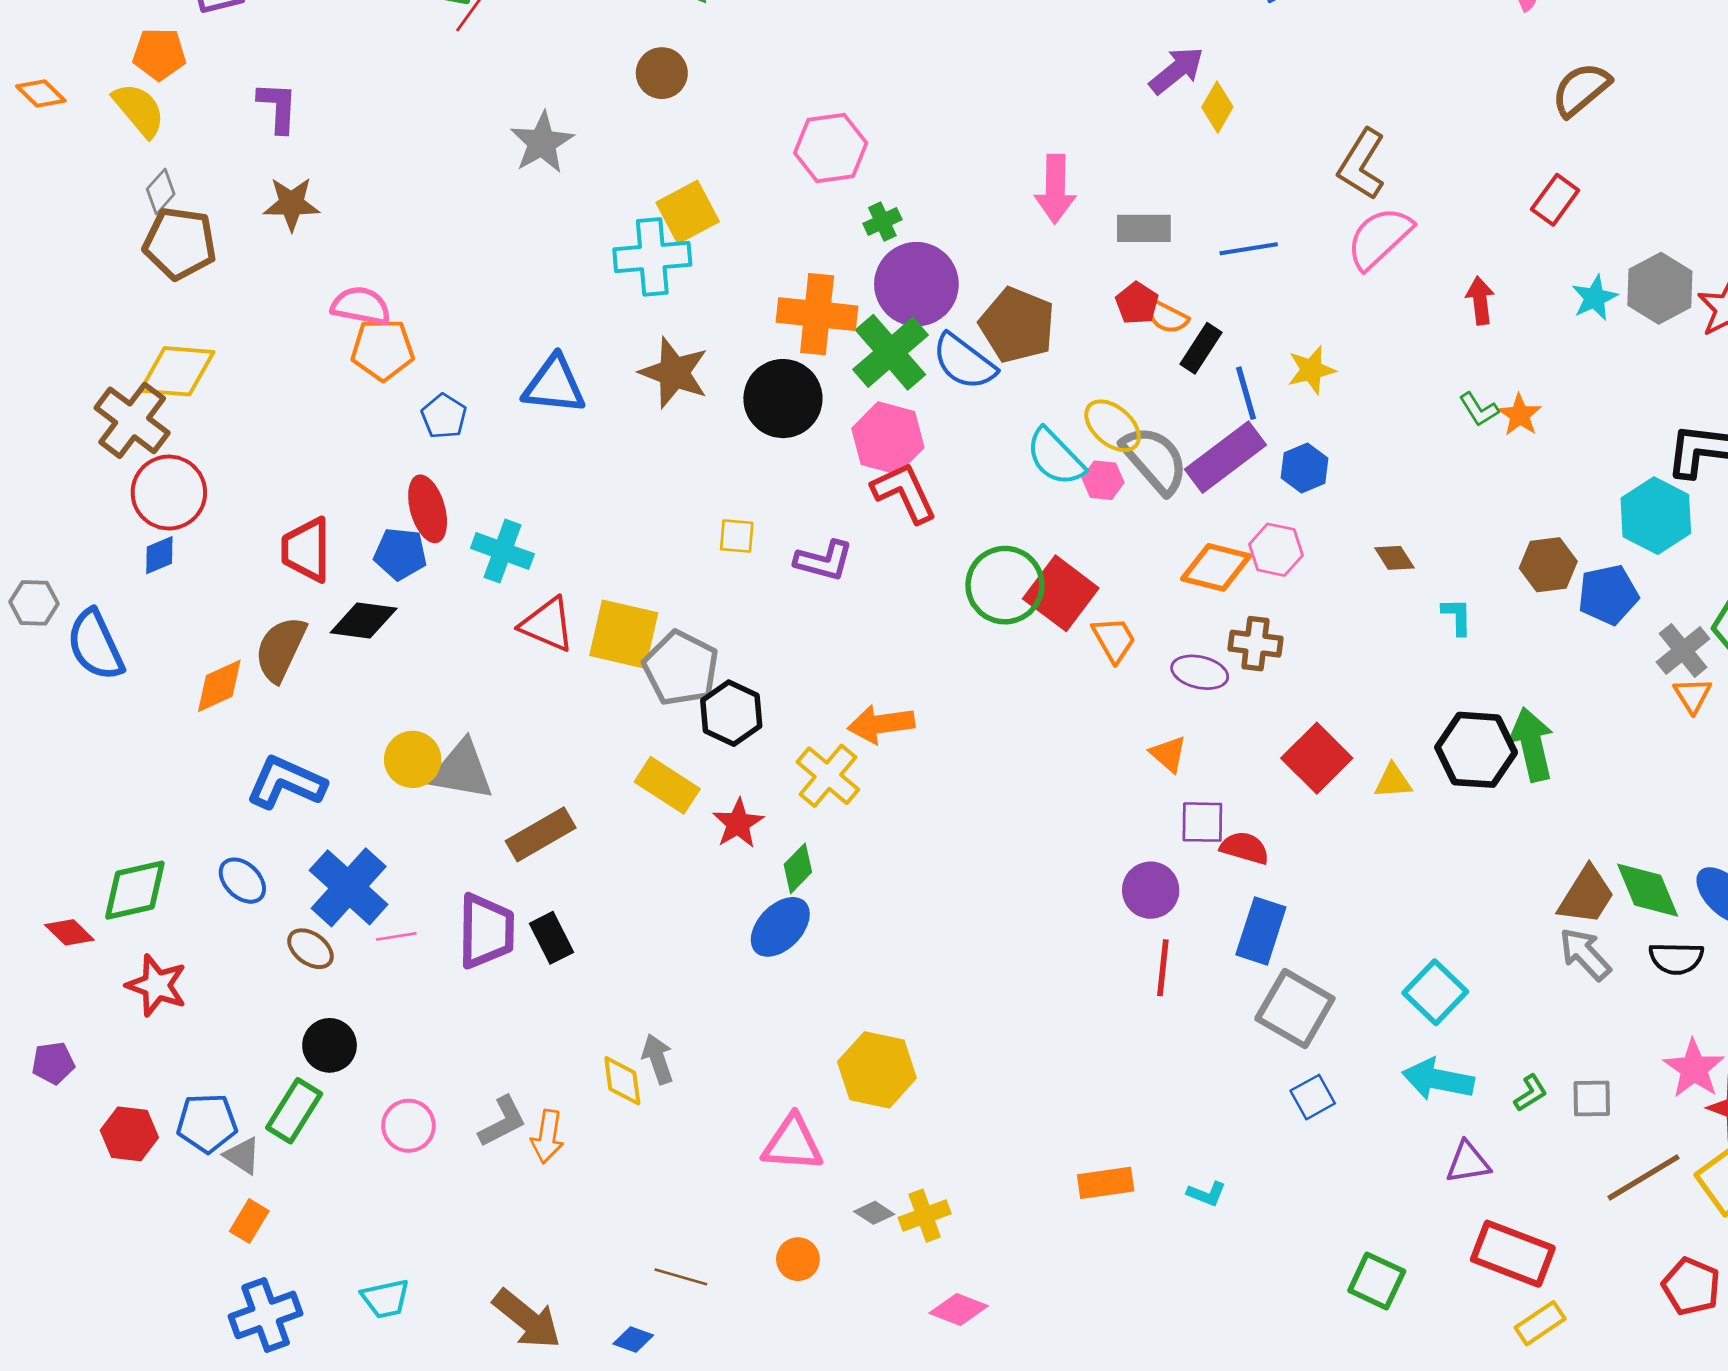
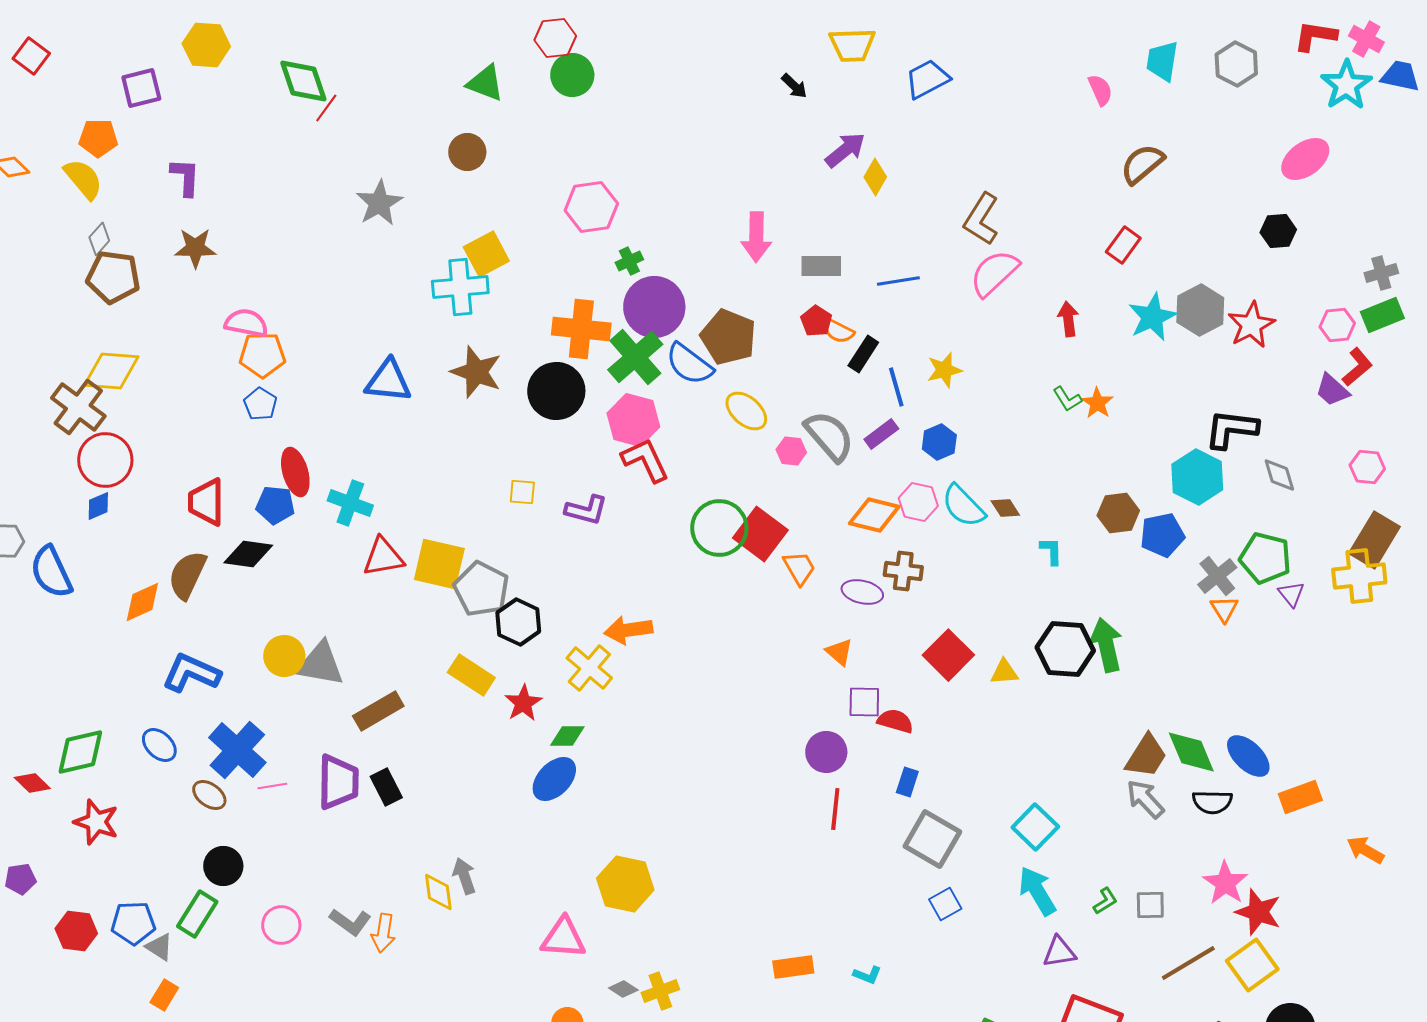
cyan star: (1595, 298) -> (1152, 317), size x1.4
blue pentagon: (444, 416) -> (260, 404), moved
yellow ellipse: (1113, 426) -> (746, 411), moved
cyan semicircle: (1055, 457) -> (963, 506), moved
purple rectangle: (1226, 457) -> (881, 434), size x0.6
red triangle: (547, 625) -> (383, 557), turned -33
green diamond: (798, 868) -> (567, 736), turned 45
blue rectangle: (1261, 931) -> (907, 782), size x0.6
cyan arrow: (1438, 1079) -> (1037, 891), turned 48
gray L-shape: (502, 1122) -> (350, 922), turned 63

